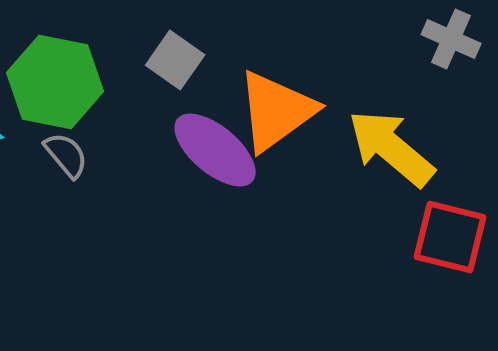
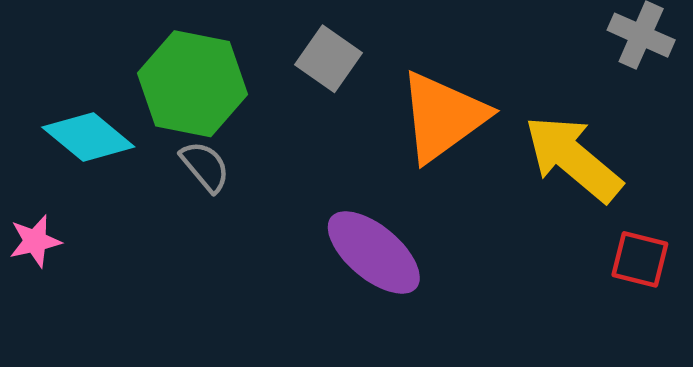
purple ellipse: (215, 150) -> (374, 252), moved
red square: (450, 237) -> (640, 259), size x0.7

